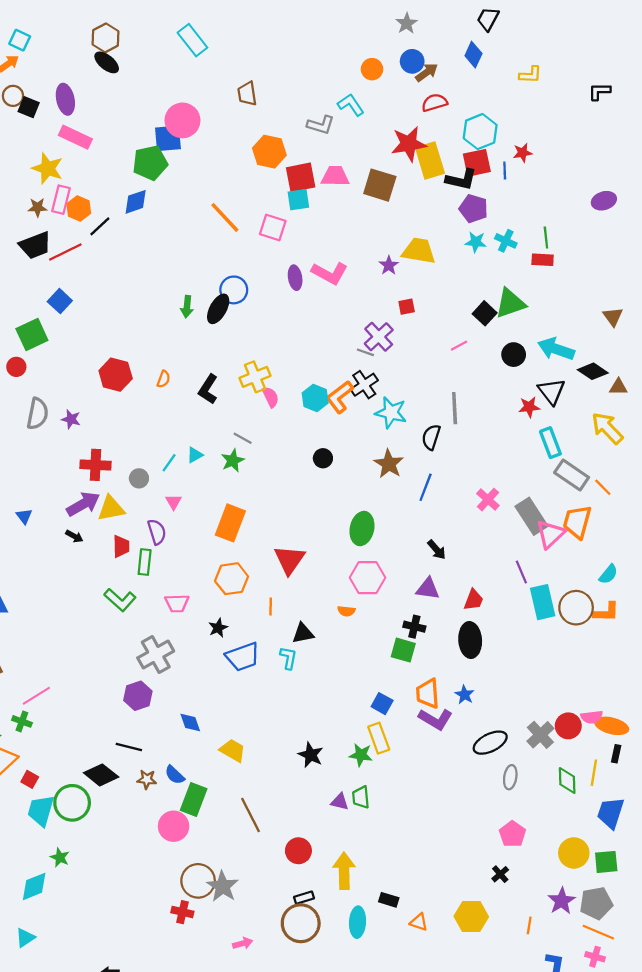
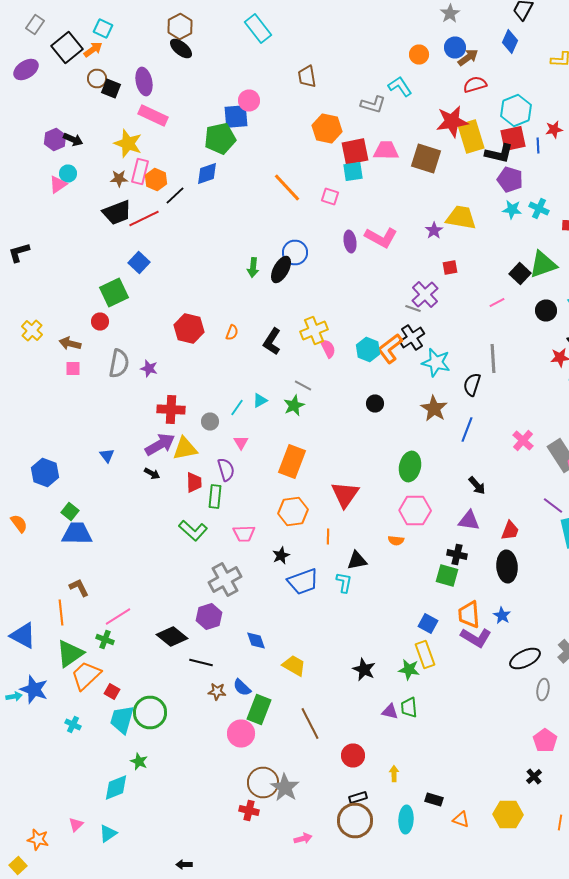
pink circle: (182, 120) -> (249, 100), size x0.7
pink square: (273, 227) -> (330, 196), size x0.7
purple line: (521, 572) -> (553, 506), turned -30
black diamond: (101, 775) -> (172, 636), moved
yellow arrow: (344, 871) -> (394, 774), size x0.5

